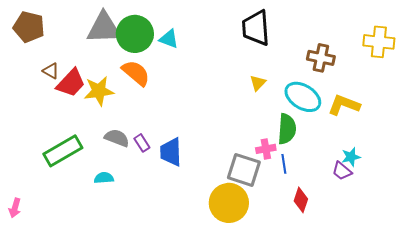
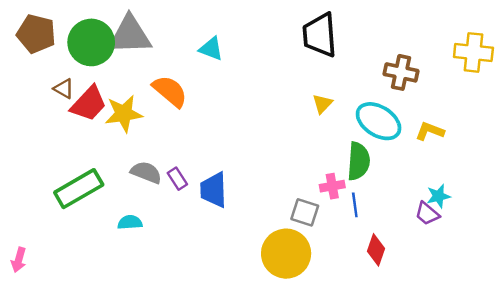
green circle: (135, 34) -> (91, 42), moved
yellow L-shape: (344, 105) -> (430, 131), size x0.7
gray square: (244, 170) -> (305, 212), size x0.7

